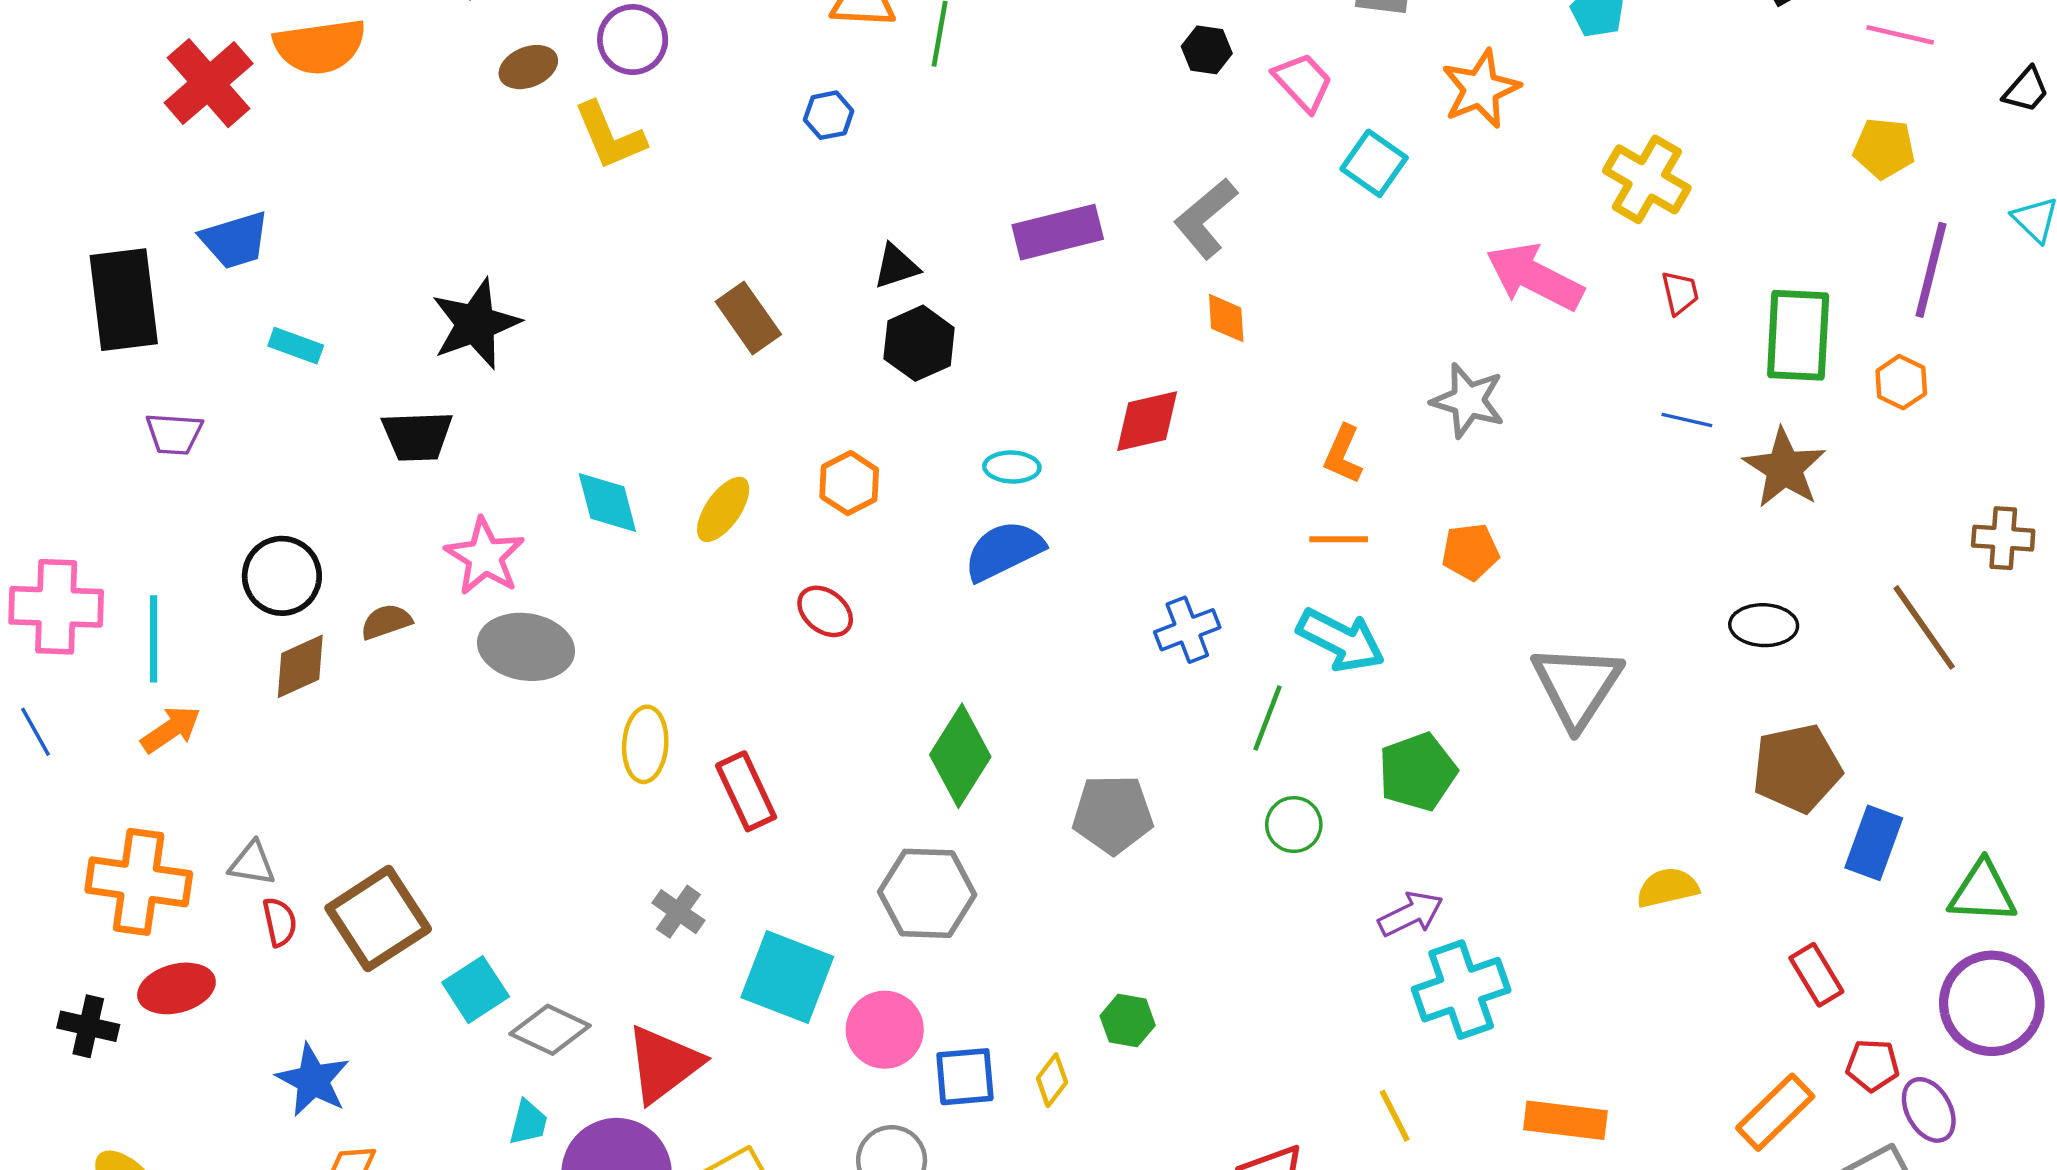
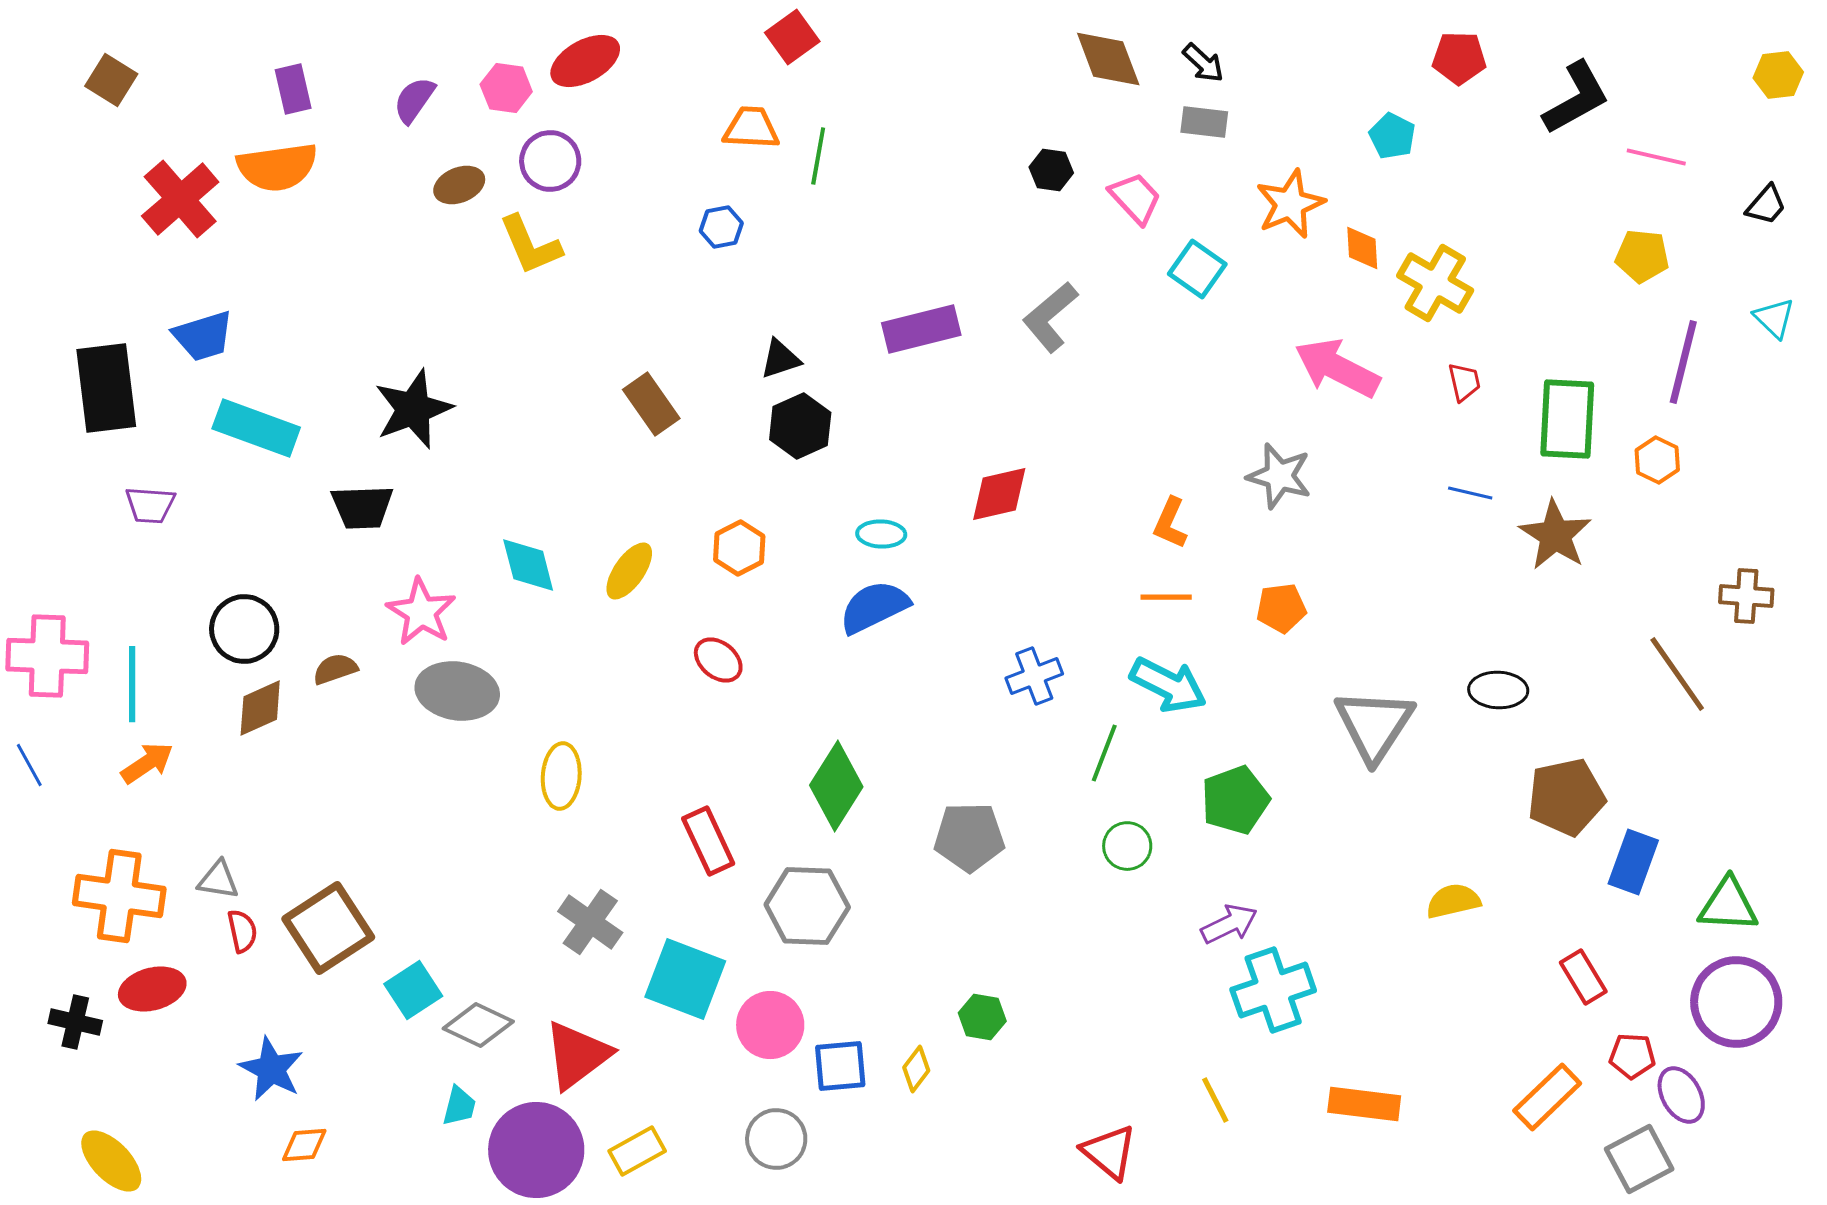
orange diamond: (1226, 318) -> (1362, 248), moved
cyan rectangle: (296, 346) -> (256, 428), size x1.8
black ellipse: (1764, 625) -> (1498, 690), moved
red rectangle: (746, 791) -> (708, 841), moved
gray cross: (678, 912) -> (590, 922), size x1.4

